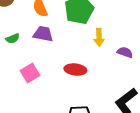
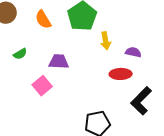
purple trapezoid: (43, 34) -> (59, 62), moved
red ellipse: (75, 70) -> (121, 74), moved

